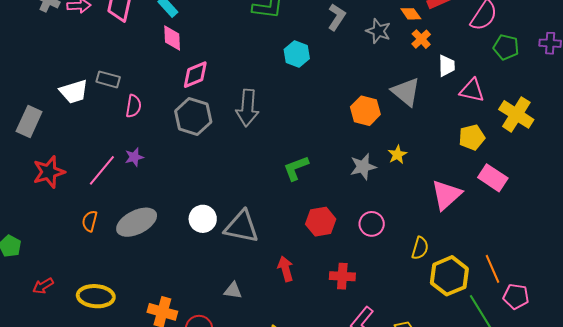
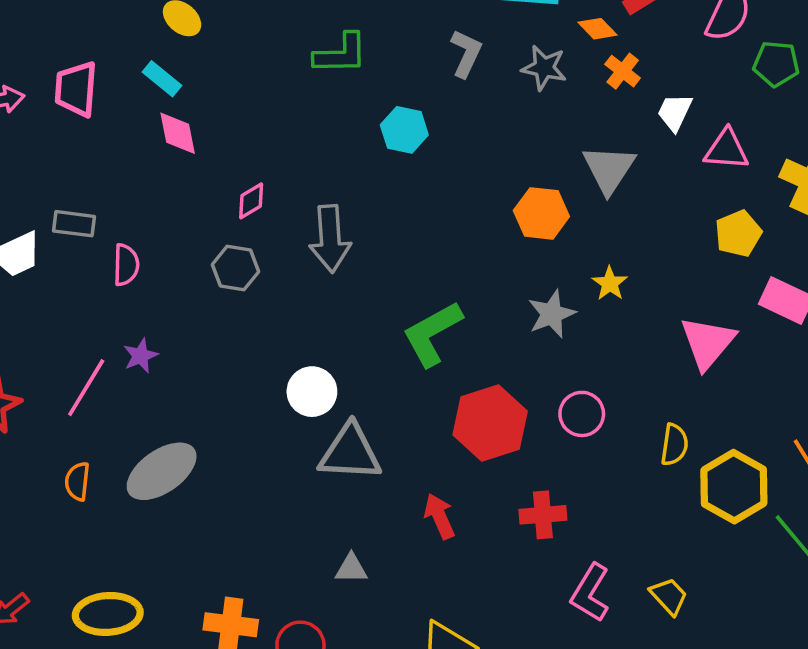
white trapezoid: (447, 66) -> (675, 112), turned -145
pink diamond: (195, 75) -> (251, 201), moved, size x0.7
gray triangle: (406, 92) -> (609, 169), turned 32
gray hexagon: (193, 117) -> (235, 268), size x0.7
green L-shape: (296, 168) -> (432, 334), size x1.4
white circle: (203, 219) -> (312, 392), moved
red hexagon: (321, 222) -> (490, 423), size x1.4

